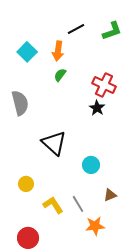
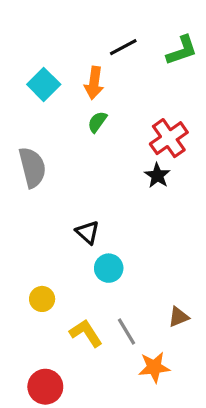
red cross: (104, 85) -> (169, 138), turned 30
black triangle: (54, 143) -> (88, 232), size x0.6
cyan circle: (91, 165) -> (109, 268), moved

